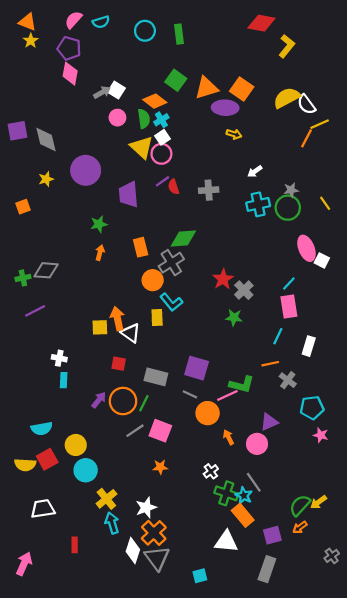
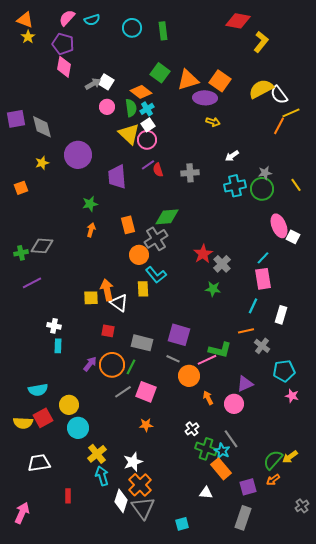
white triangle: (226, 542) -> (206, 493), size x0.6

